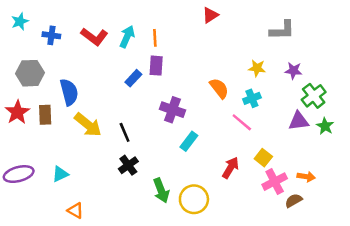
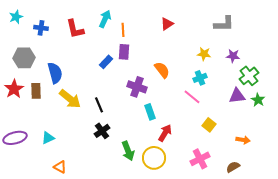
red triangle: (210, 15) -> (167, 24), moved
red L-shape: (94, 37) -> (75, 29), turned 40
cyan arrow: (127, 37) -> (105, 19), moved
orange semicircle: (219, 88) -> (162, 70), moved
cyan rectangle: (189, 141) -> (150, 112), turned -56
red arrow: (230, 168) -> (165, 133), moved
pink cross: (275, 182) -> (200, 159), moved
brown semicircle: (294, 201) -> (233, 167), moved

